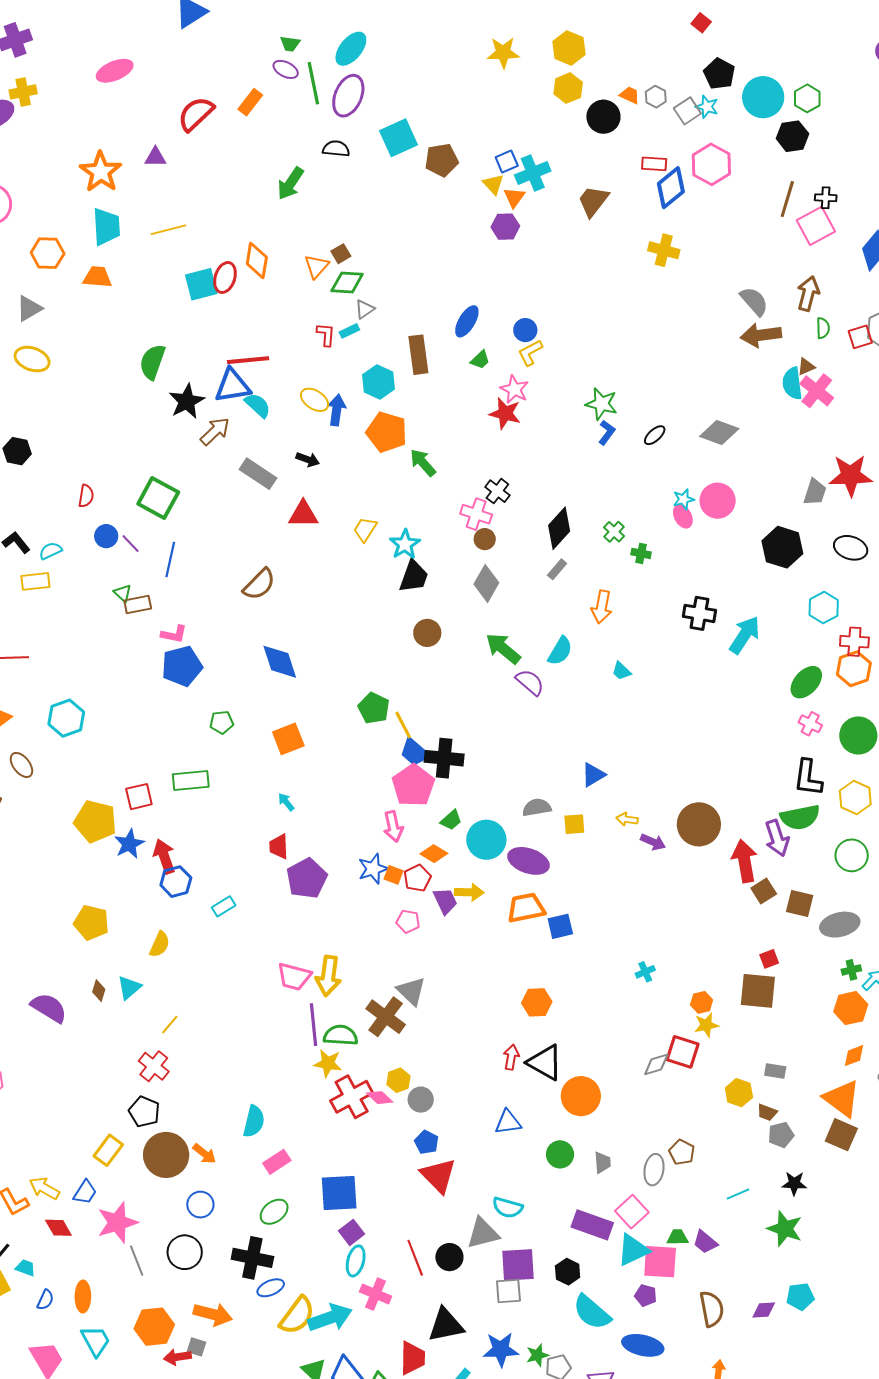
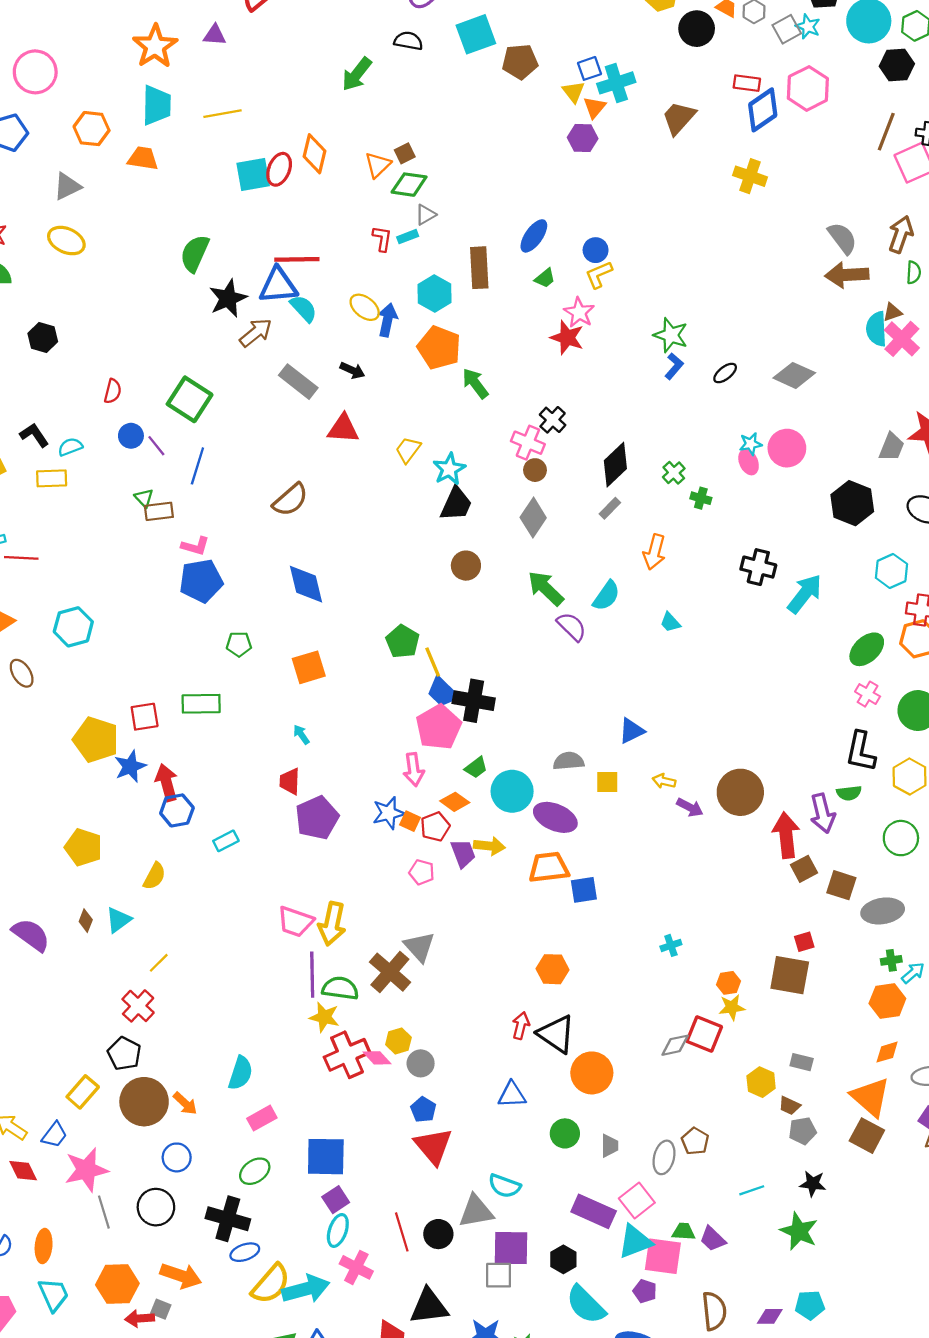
green semicircle: (800, 817) -> (849, 793), size x0.6

